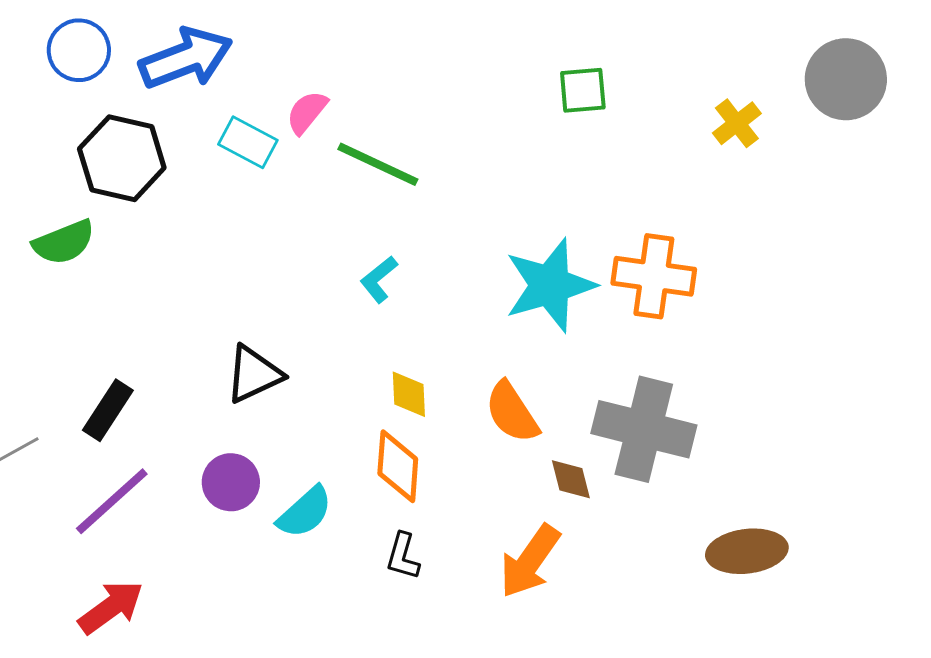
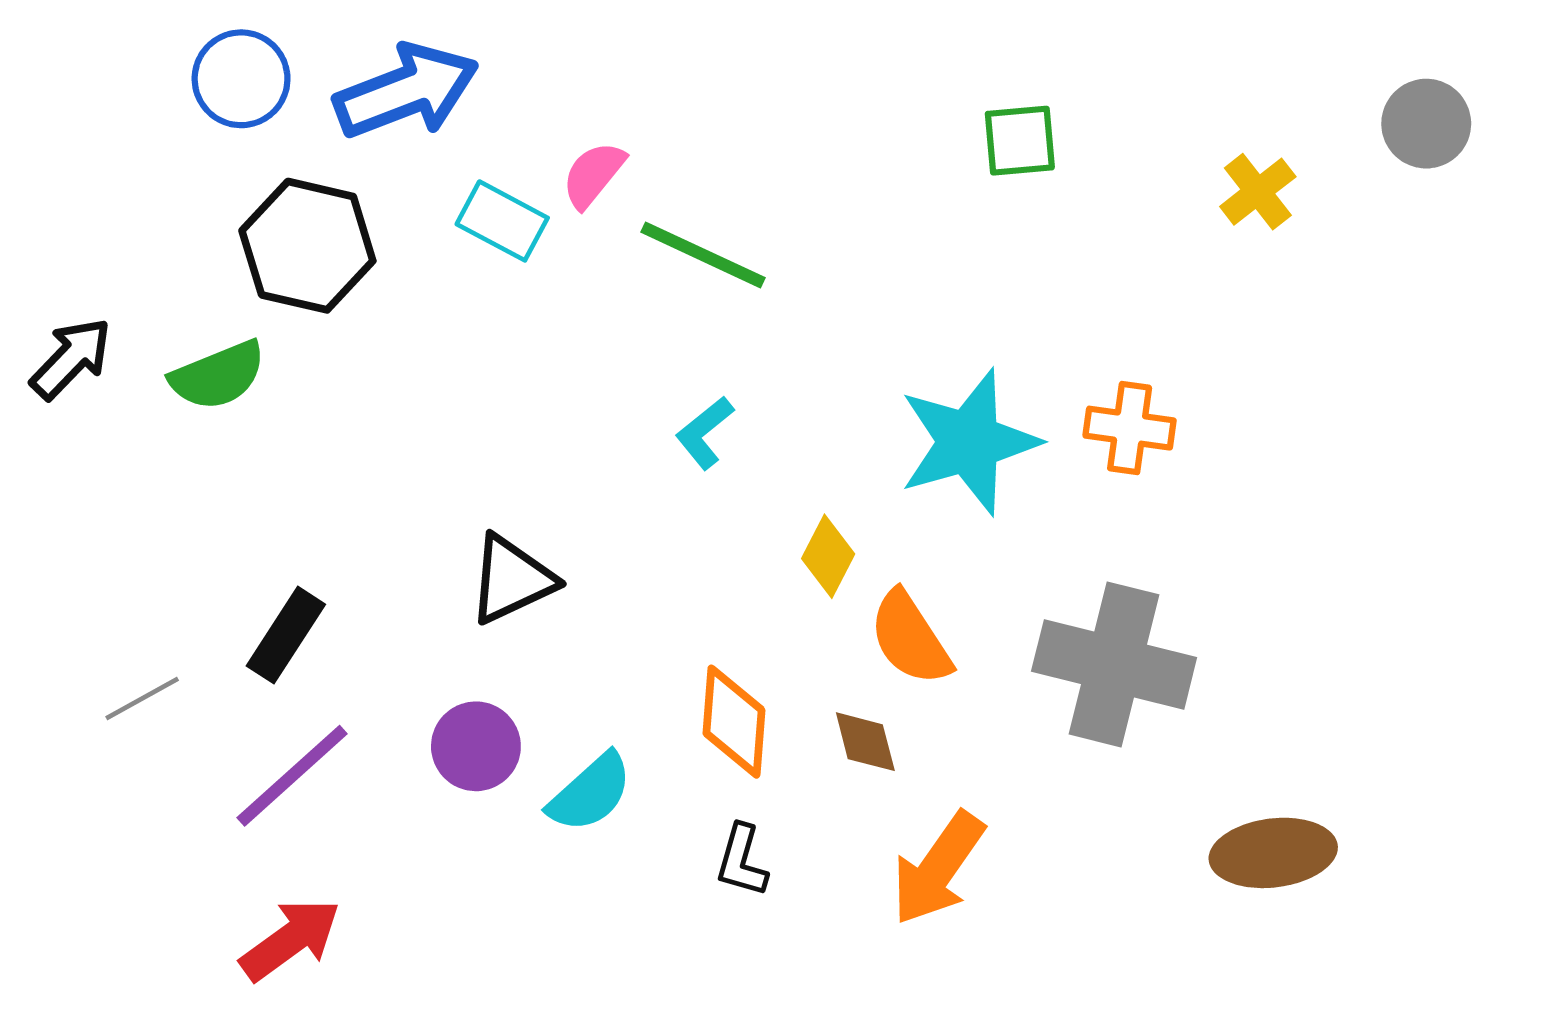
gray circle: (846, 79) -> (1426, 124), size x0.7
orange cross: (654, 276) -> (1130, 428), size x0.7
yellow diamond: (409, 394) -> (828, 556), moved, turned 30
brown diamond: (571, 479) -> (865, 742), moved

